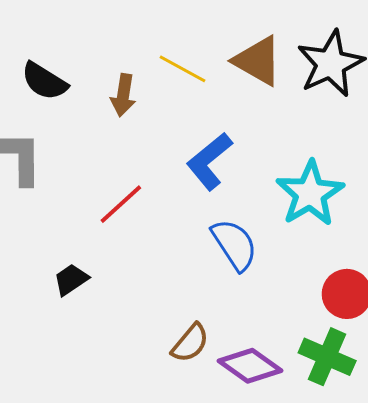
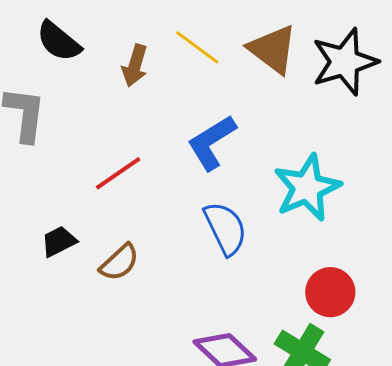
brown semicircle: (190, 343) -> (119, 262), moved

